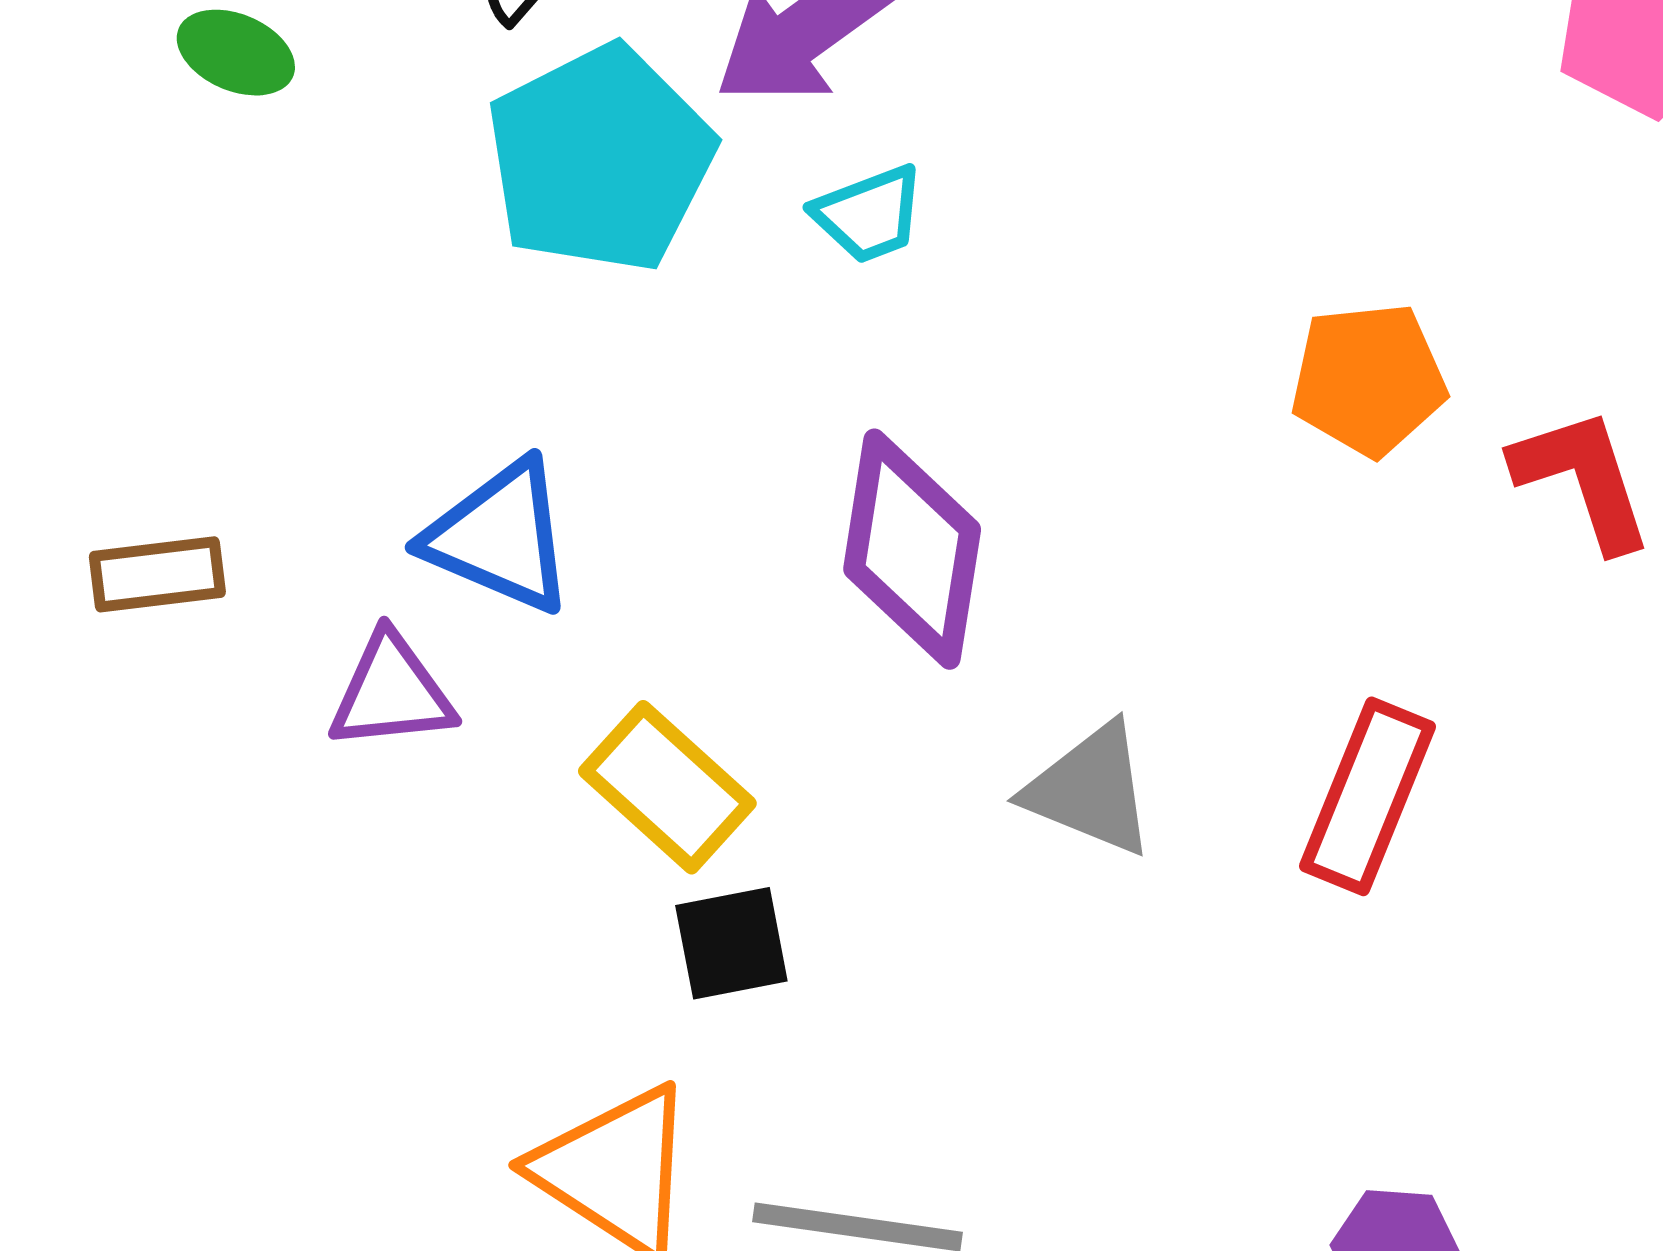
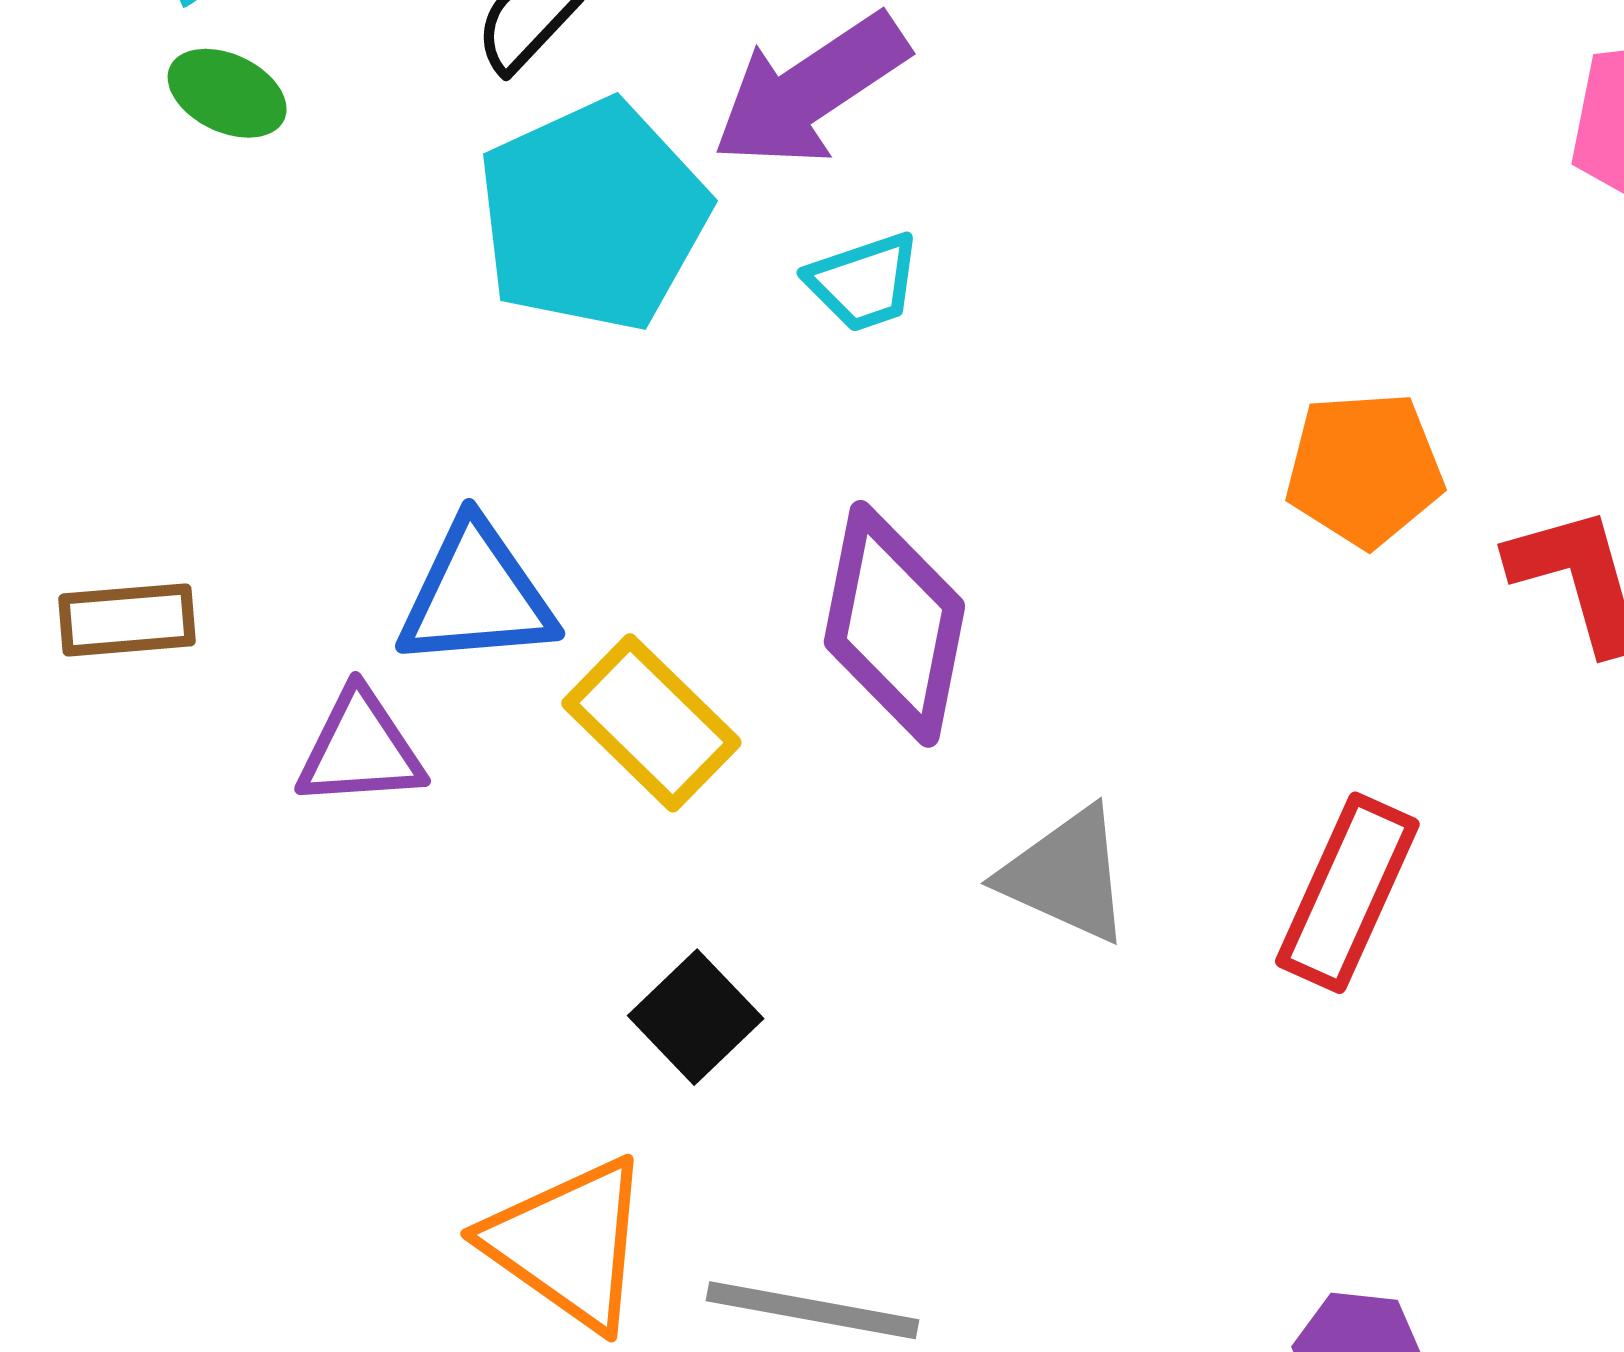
blue triangle: (500, 537) -> (476, 595), turned -30
yellow rectangle: (667, 787) -> (651, 723), moved
black square: (731, 943) -> (696, 1017), turned -35

